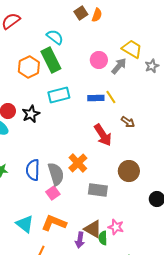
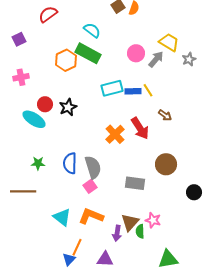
green rectangle: (51, 60) -> (88, 53), turned -35
cyan rectangle: (59, 95) -> (112, 88), moved
orange cross: (78, 163) -> (115, 134), moved
brown triangle: (93, 229) -> (130, 222), turned 42

